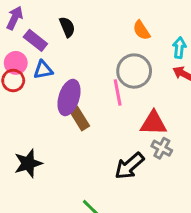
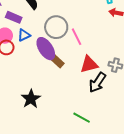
gray circle: (134, 71) -> (56, 27), moved
purple ellipse: (69, 97) -> (46, 49), turned -35
red triangle: (153, 123) -> (89, 64), moved

